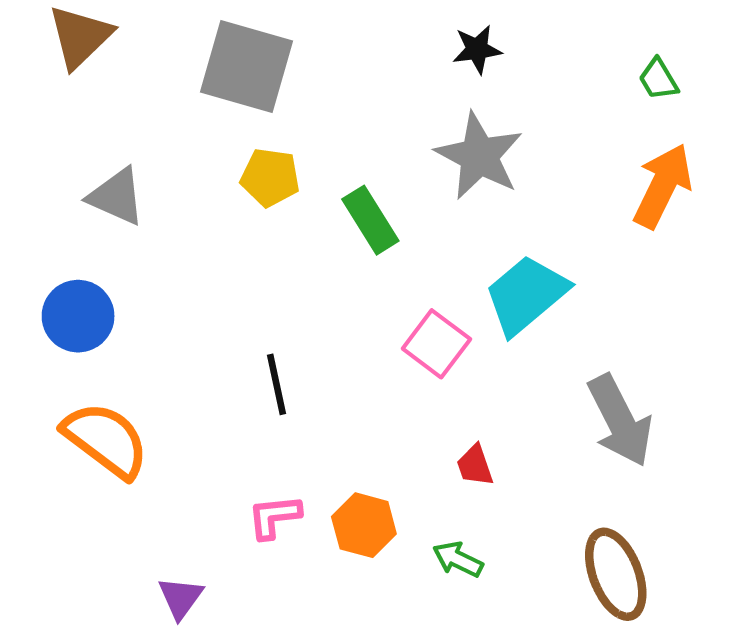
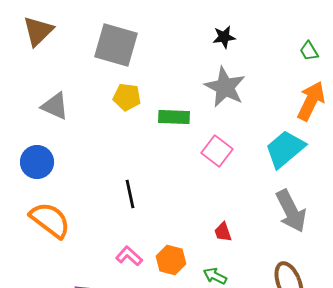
green rectangle: (370, 220) -> (174, 117), turned -56
cyan trapezoid: (526, 295) -> (285, 149), moved
pink square: (436, 344) -> (217, 151), moved
pink L-shape: (274, 517) -> (129, 256), turned 48

